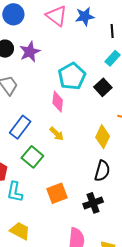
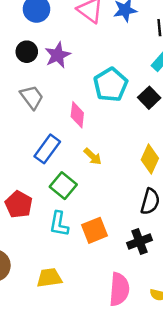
pink diamond: (58, 102) -> (77, 115), moved
cyan L-shape: (15, 192) -> (59, 224), moved
yellow trapezoid: (20, 231) -> (49, 278), turned -35

